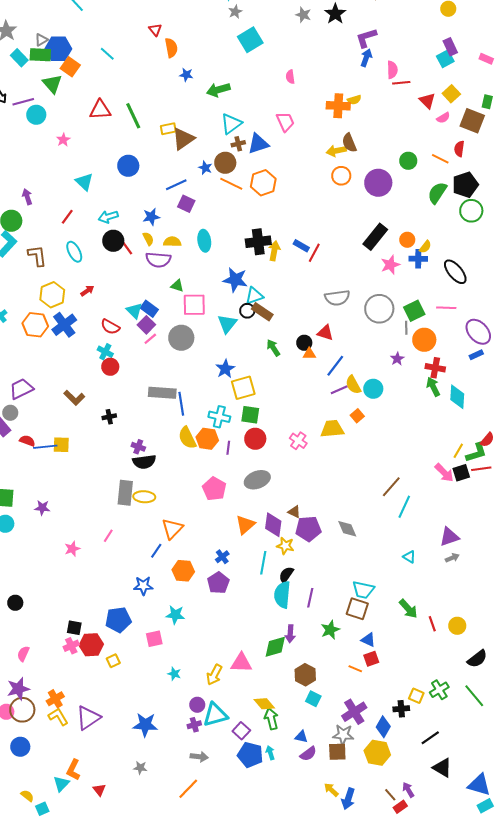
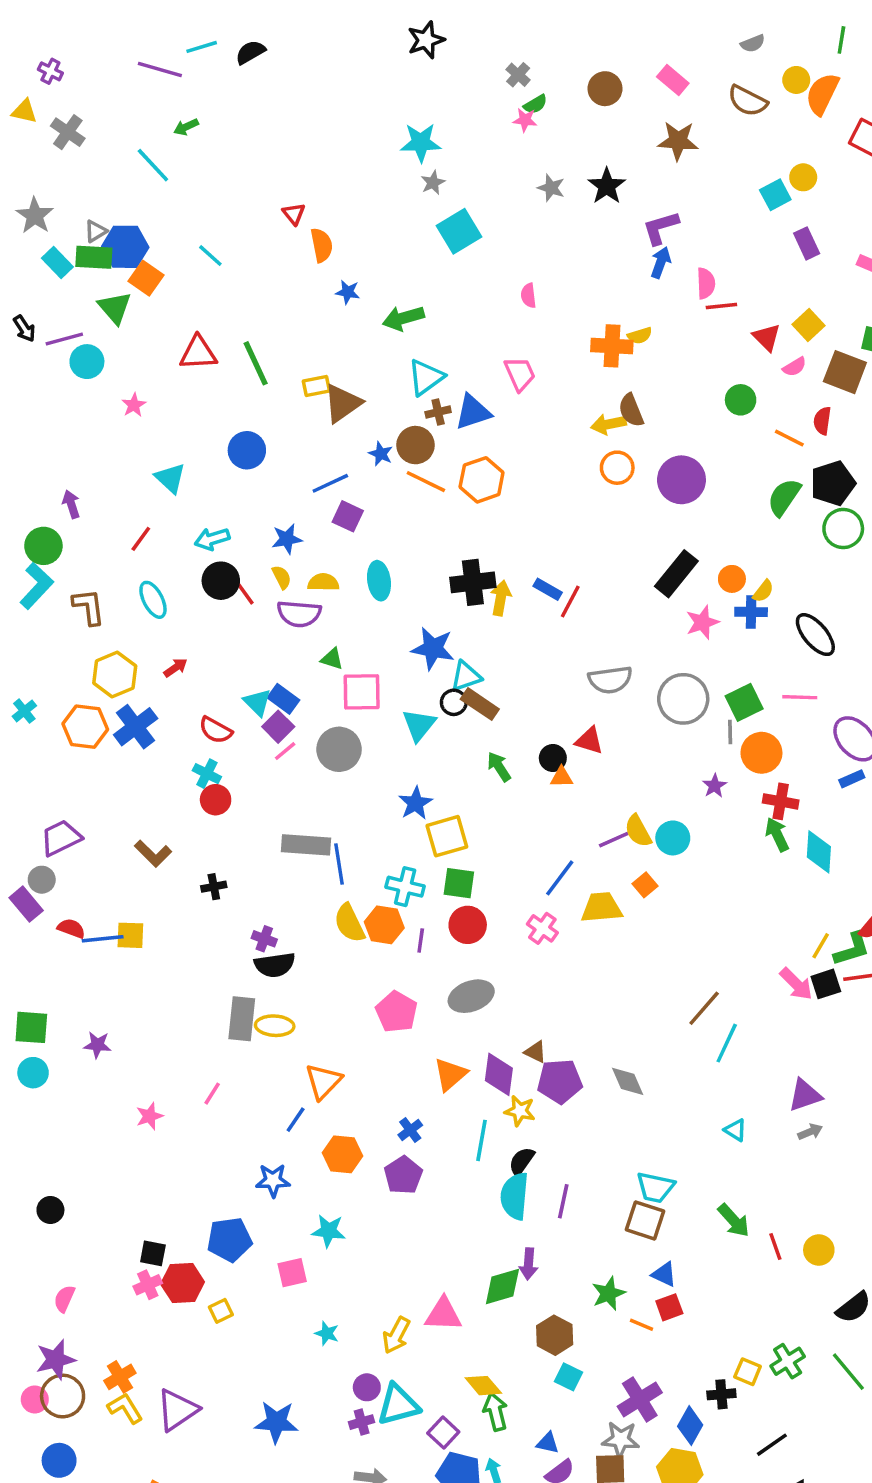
cyan square: (445, 59) -> (775, 195), moved
green circle: (408, 161) -> (741, 400), moved
blue line: (335, 366) -> (560, 878), moved
green star: (330, 630) -> (608, 1293), moved

